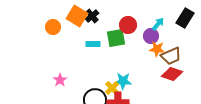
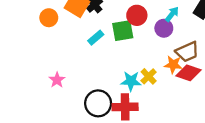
cyan rectangle: (93, 44) -> (96, 38), turned -40
orange star: (157, 49) -> (173, 65), moved
yellow cross: (112, 88) -> (149, 76), moved

